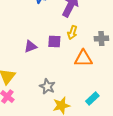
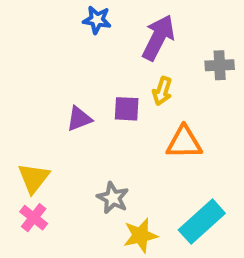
gray cross: (101, 38) -> (220, 65), moved
cyan rectangle: (92, 98) -> (202, 222), size x1.6

